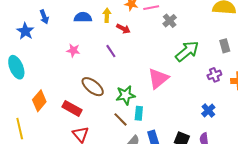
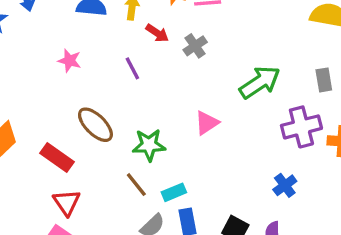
gray cross: (170, 21) -> (195, 46), moved
purple cross: (214, 75) -> (301, 127), size x1.6
pink triangle: (158, 78) -> (207, 123), size x0.7
cyan rectangle: (139, 113) -> (174, 192), moved, turned 56

